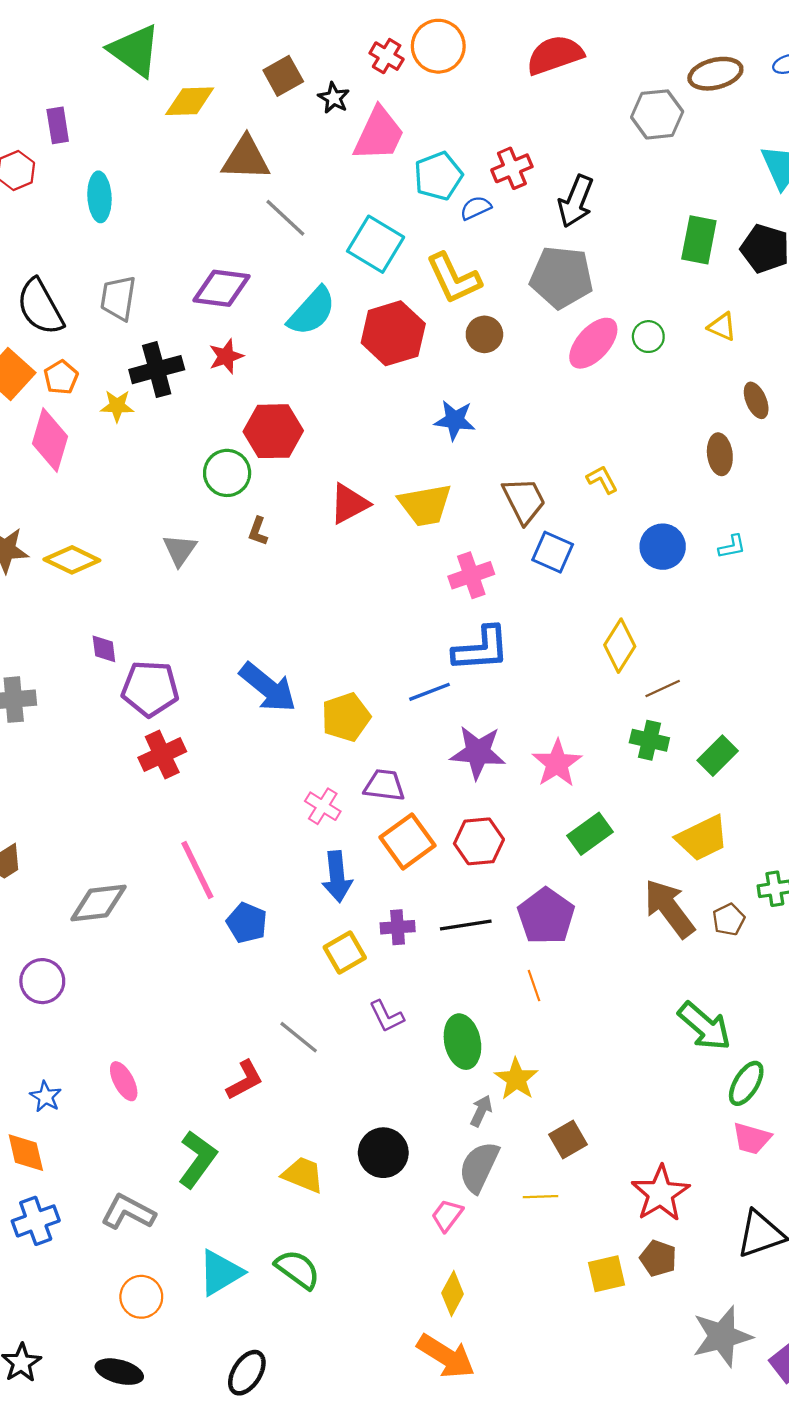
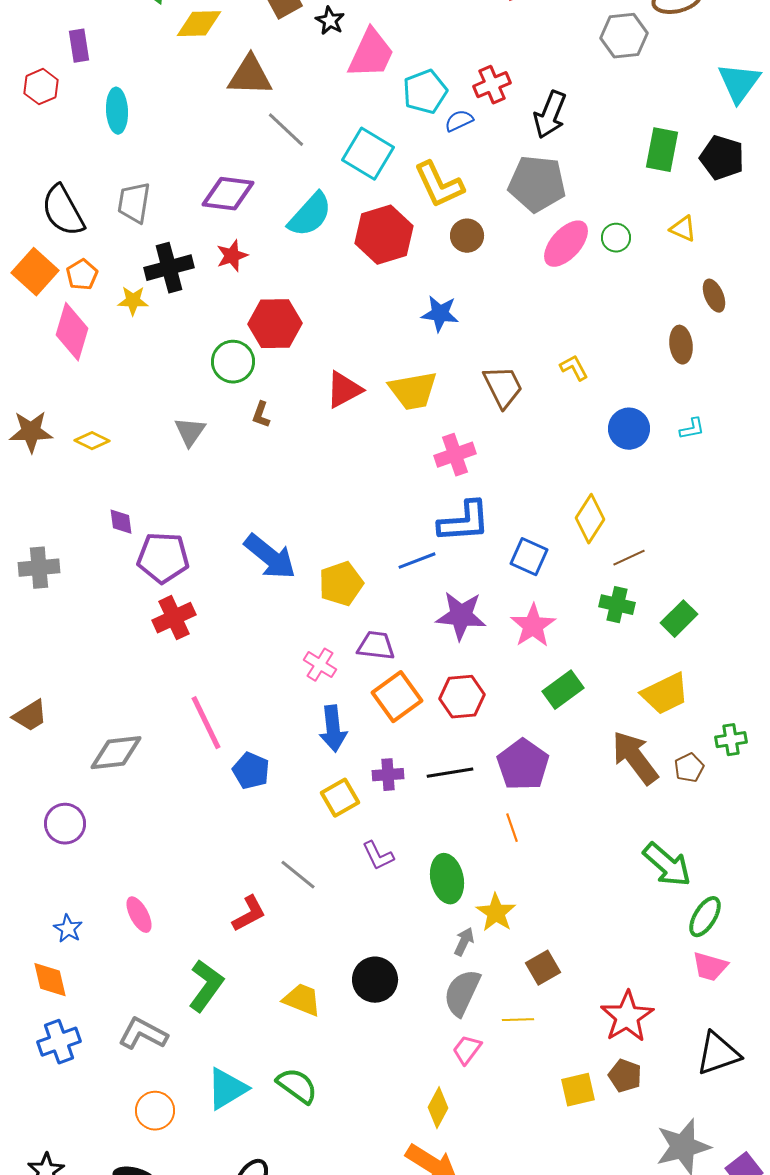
blue square: (553, 552) -> (529, 557), moved
yellow diamond: (72, 560) -> (92, 441), size x0.7
pink trapezoid: (447, 1215) -> (467, 1050), moved

